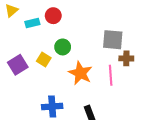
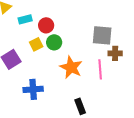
red circle: (53, 16) -> (46, 25), moved
yellow square: (44, 60) -> (36, 44), moved, turned 32
blue cross: (52, 106) -> (33, 89), moved

